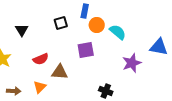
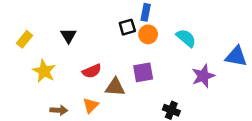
black square: (61, 23) -> (127, 27), moved
orange circle: (97, 25) -> (148, 34), moved
purple square: (86, 50) -> (143, 72), moved

